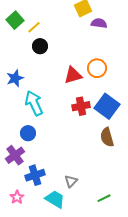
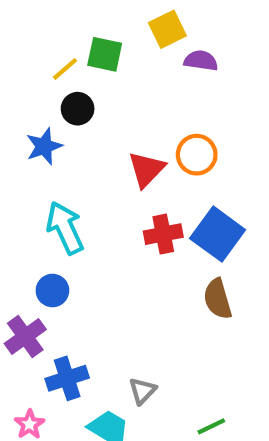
green square: (15, 20) -> (105, 54), moved, turned -36
red triangle: (73, 75) -> (147, 169), turned -30
blue star: (15, 78) -> (44, 146), moved

